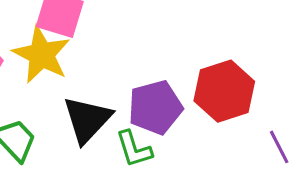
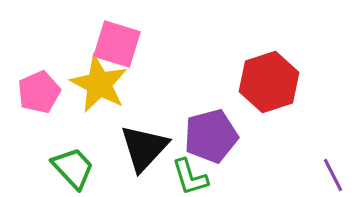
red hexagon: (224, 91) -> (269, 82), moved

